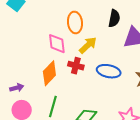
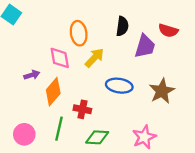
red cross: (76, 66) -> (82, 109), moved
purple arrow: (17, 88) -> (32, 75), moved

